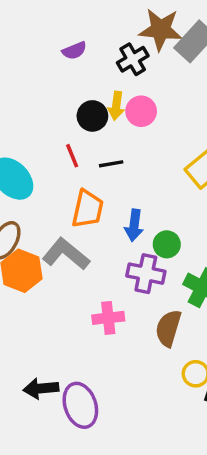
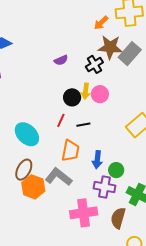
red line: (72, 156) -> (61, 120), turned 48
pink cross: (108, 318) -> (84, 213), size x1.5

